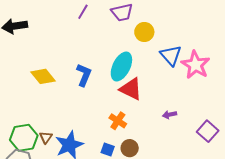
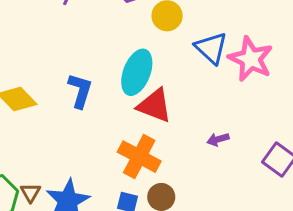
orange cross: (118, 121) -> (139, 157), size x1.5

